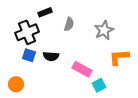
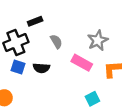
gray semicircle: (69, 24) -> (56, 41), moved, turned -48
pink rectangle: (82, 69) -> (82, 63), moved

